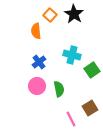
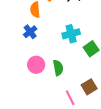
cyan cross: (72, 55) -> (71, 34), turned -30
blue cross: (39, 62) -> (30, 32), moved

